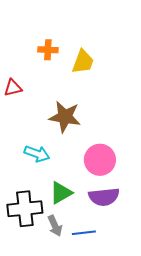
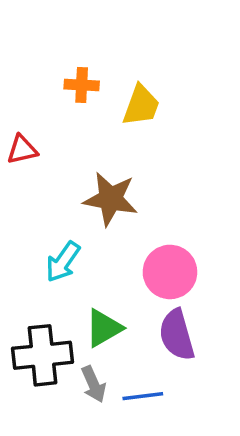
cyan arrow: (37, 154) -> (63, 262), turned 105
purple semicircle: (104, 197) -> (177, 335), turned 80

